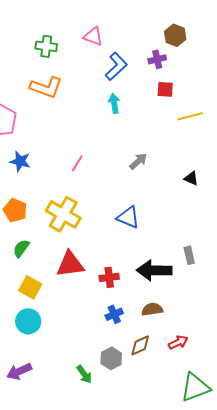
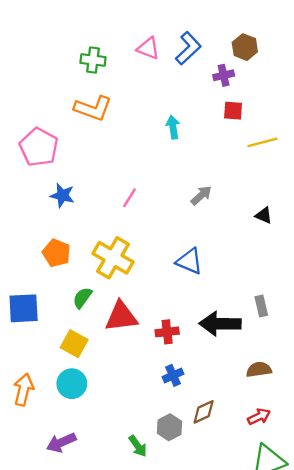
blue L-shape: (116, 66) -> (188, 48), moved
green semicircle: (21, 248) -> (82, 298), moved
brown semicircle: (152, 309) -> (259, 370), moved
red arrow: (178, 342) -> (259, 417), moved

